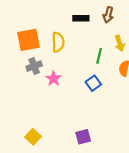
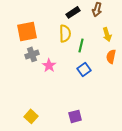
black rectangle: (81, 18) -> (73, 12), turned -32
yellow semicircle: (58, 42) -> (65, 33), moved
green line: (99, 56) -> (81, 45), moved

